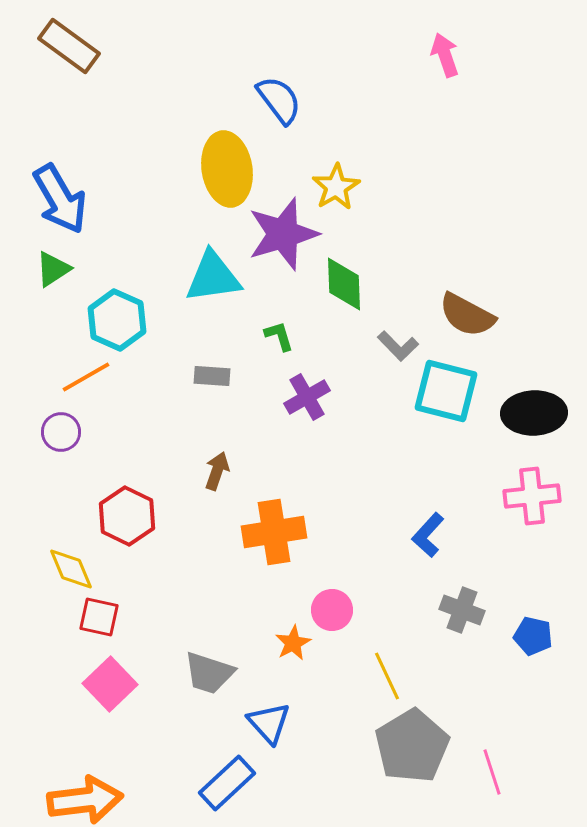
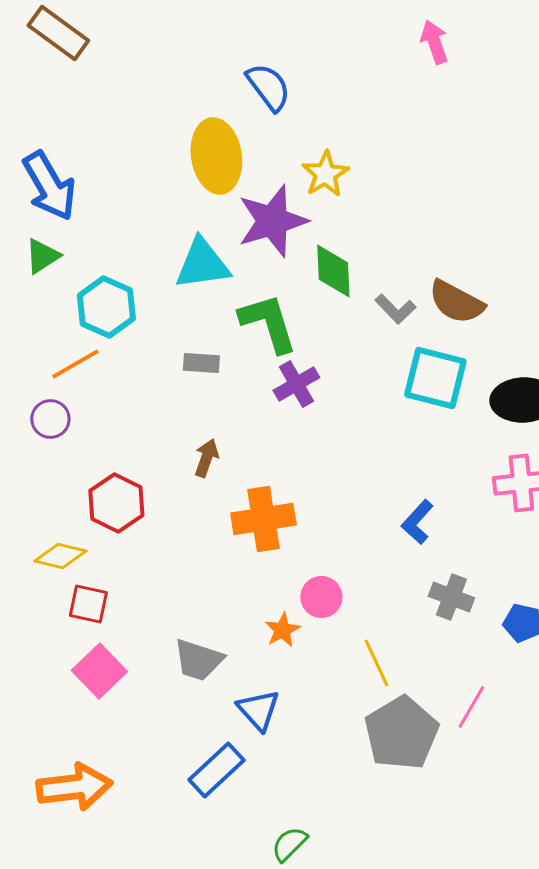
green L-shape: (279, 336) -> (268, 323), size x2.0
gray L-shape: (398, 346) -> (395, 309), moved
yellow diamond: (71, 569) -> (60, 556), turned -54
pink line: (492, 772) -> (471, 707), moved, turned 48

